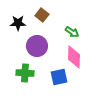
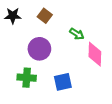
black star: (18, 23) -> (13, 16), moved
pink diamond: (74, 57) -> (95, 54), moved

